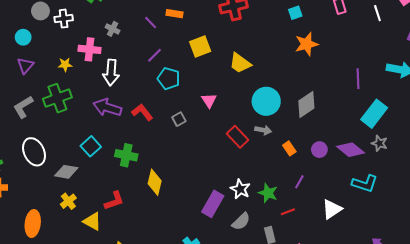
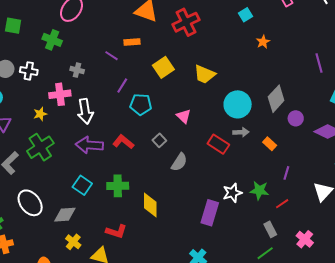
white cross: (64, 19) -> (29, 71), turned 30
orange star: (307, 44) -> (263, 42), size x0.6
purple circle: (319, 150) -> (296, 118), moved
white star: (240, 189) -> (232, 193), turned -30
red L-shape: (114, 201) -> (116, 231), turned 50
gray semicircle: (241, 221) -> (179, 162), moved

